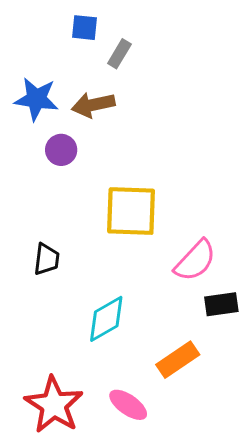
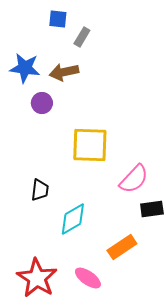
black trapezoid: (47, 259) -> (40, 190), moved

